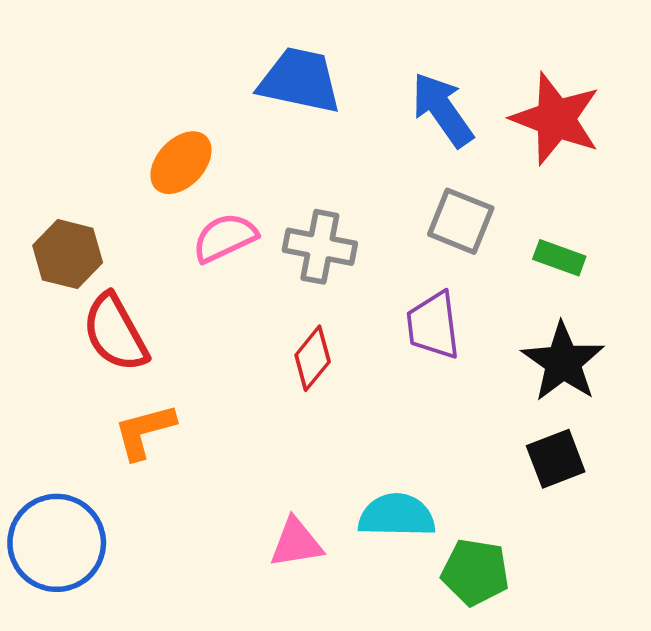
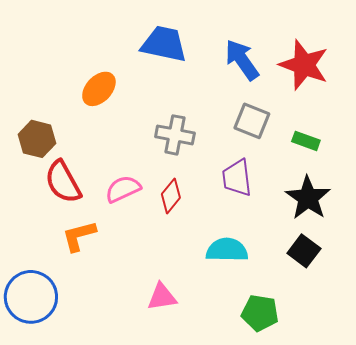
pink semicircle: (225, 238) -> (123, 189), moved
black square: (556, 459) -> (304, 251), turned -32
cyan semicircle: (397, 515) -> (227, 250), moved

